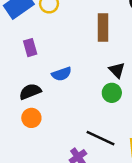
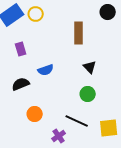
green circle: (112, 93) -> (88, 94), moved
orange circle: (31, 118) -> (35, 114), moved

